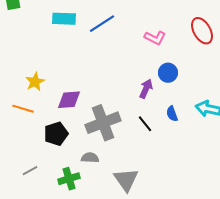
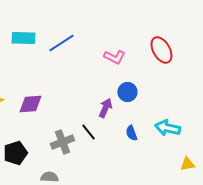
purple diamond: (69, 100) -> (30, 104), moved
gray cross: (103, 123) -> (62, 142), size x0.7
black line: (145, 124) -> (88, 132), moved

